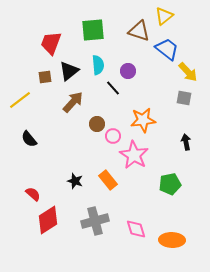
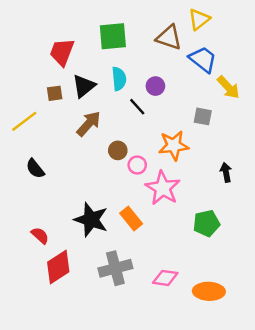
gray square: (184, 98) -> (203, 116), moved
black star: (75, 181) -> (91, 220), size x1.8
pink diamond: (136, 229) -> (165, 278), turned -65

